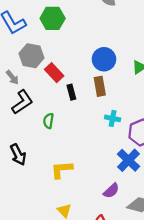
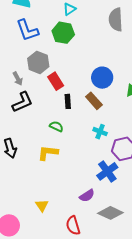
brown rectangle: (100, 86) -> (94, 101), turned -42
green semicircle: (48, 121) -> (56, 126), moved, turned 96
yellow L-shape: (62, 170) -> (48, 153), moved

